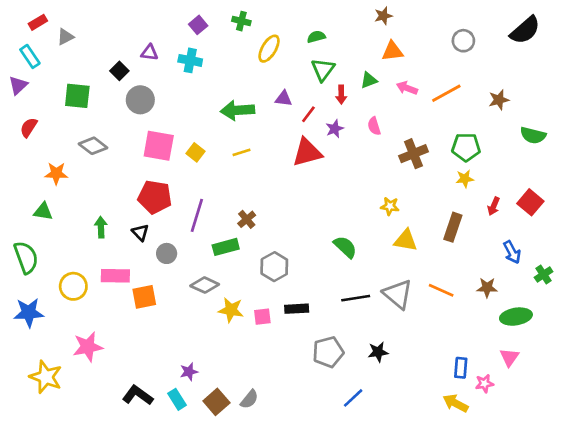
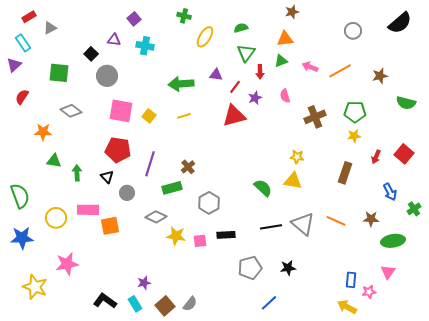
purple square: (198, 25) -> (134, 19), moved
orange triangle: (392, 51) -> (285, 39), moved
green triangle: (43, 211) -> (54, 161), moved
yellow triangle: (406, 240) -> (293, 181), moved

